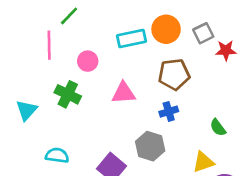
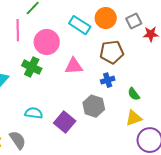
cyan rectangle: (132, 39) -> (80, 25), turned 45
pink circle: (88, 61) -> (47, 42), size x1.6
green semicircle: (218, 128) -> (134, 94), moved
cyan semicircle: (57, 155) -> (34, 113), moved

